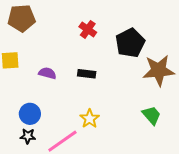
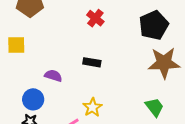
black pentagon: (130, 43) -> (154, 25), moved
purple semicircle: (47, 73) -> (53, 76), moved

